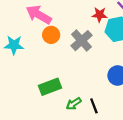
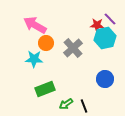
red star: (100, 15) -> (97, 25), moved
cyan star: (14, 45) -> (34, 59), moved

